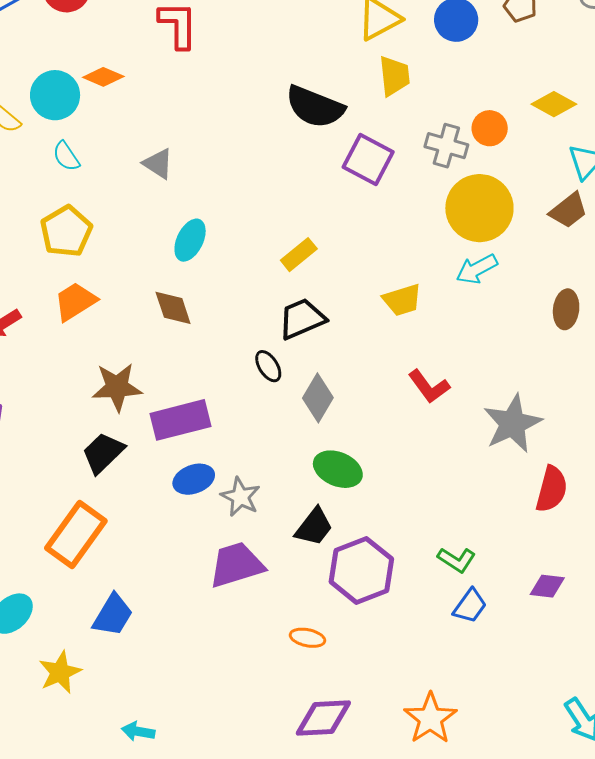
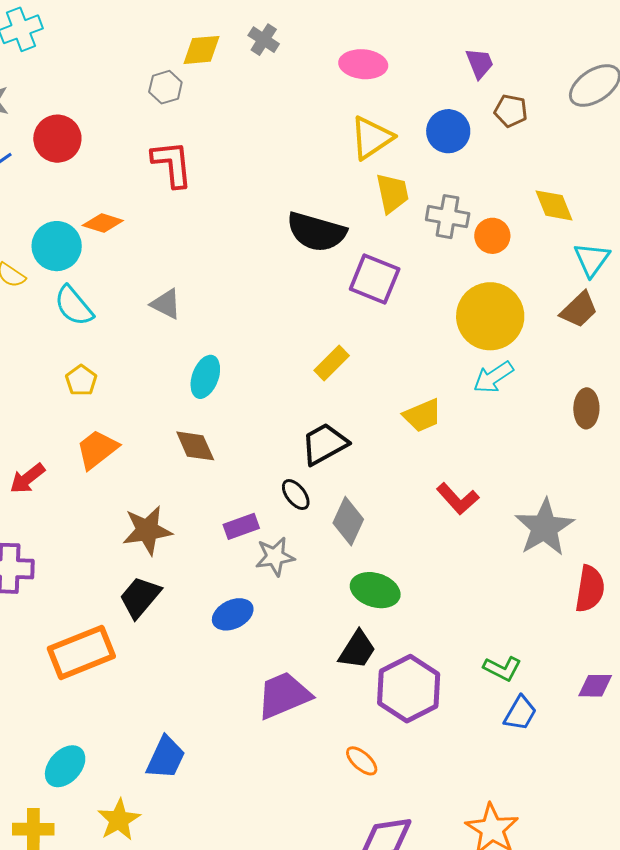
yellow diamond: (554, 104) -> (554, 205), turned 45
gray cross: (446, 146) -> (448, 217), moved
cyan semicircle: (66, 156) -> (74, 306), size x1.4
yellow pentagon: (66, 231) -> (81, 380), size x0.6
yellow rectangle: (299, 255) -> (332, 363), moved
purple rectangle: (181, 420) -> (241, 526), moved, size x0.6
gray star: (240, 497) -> (275, 557), moved, turned -30
orange rectangle: (76, 535) -> (81, 652), moved, turned 38
orange ellipse: (307, 638) -> (362, 761), turned 36

